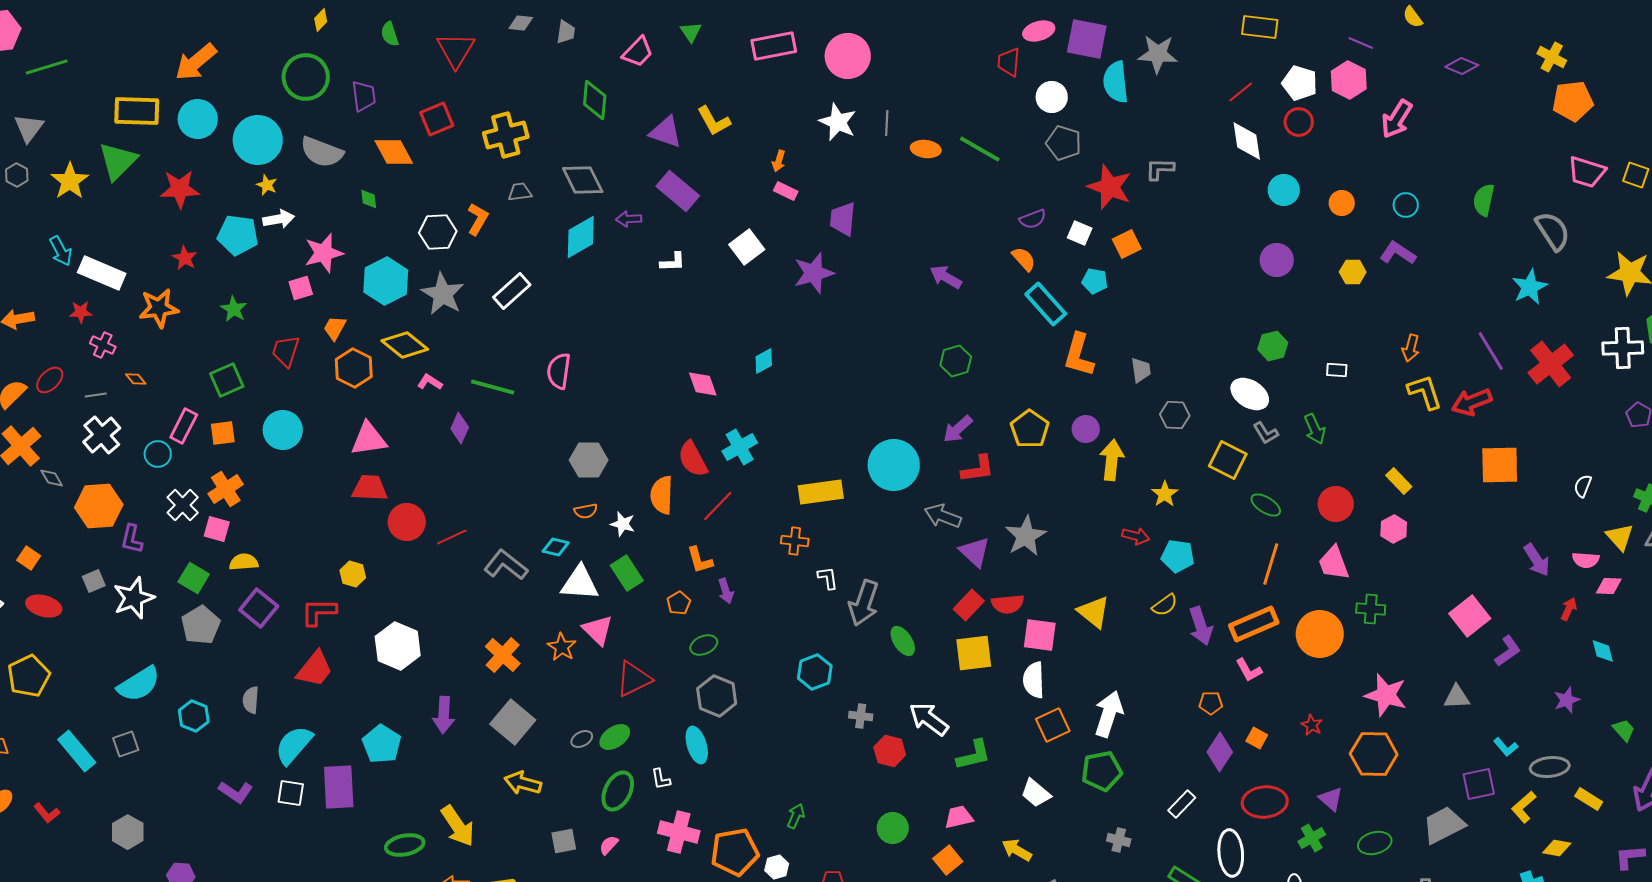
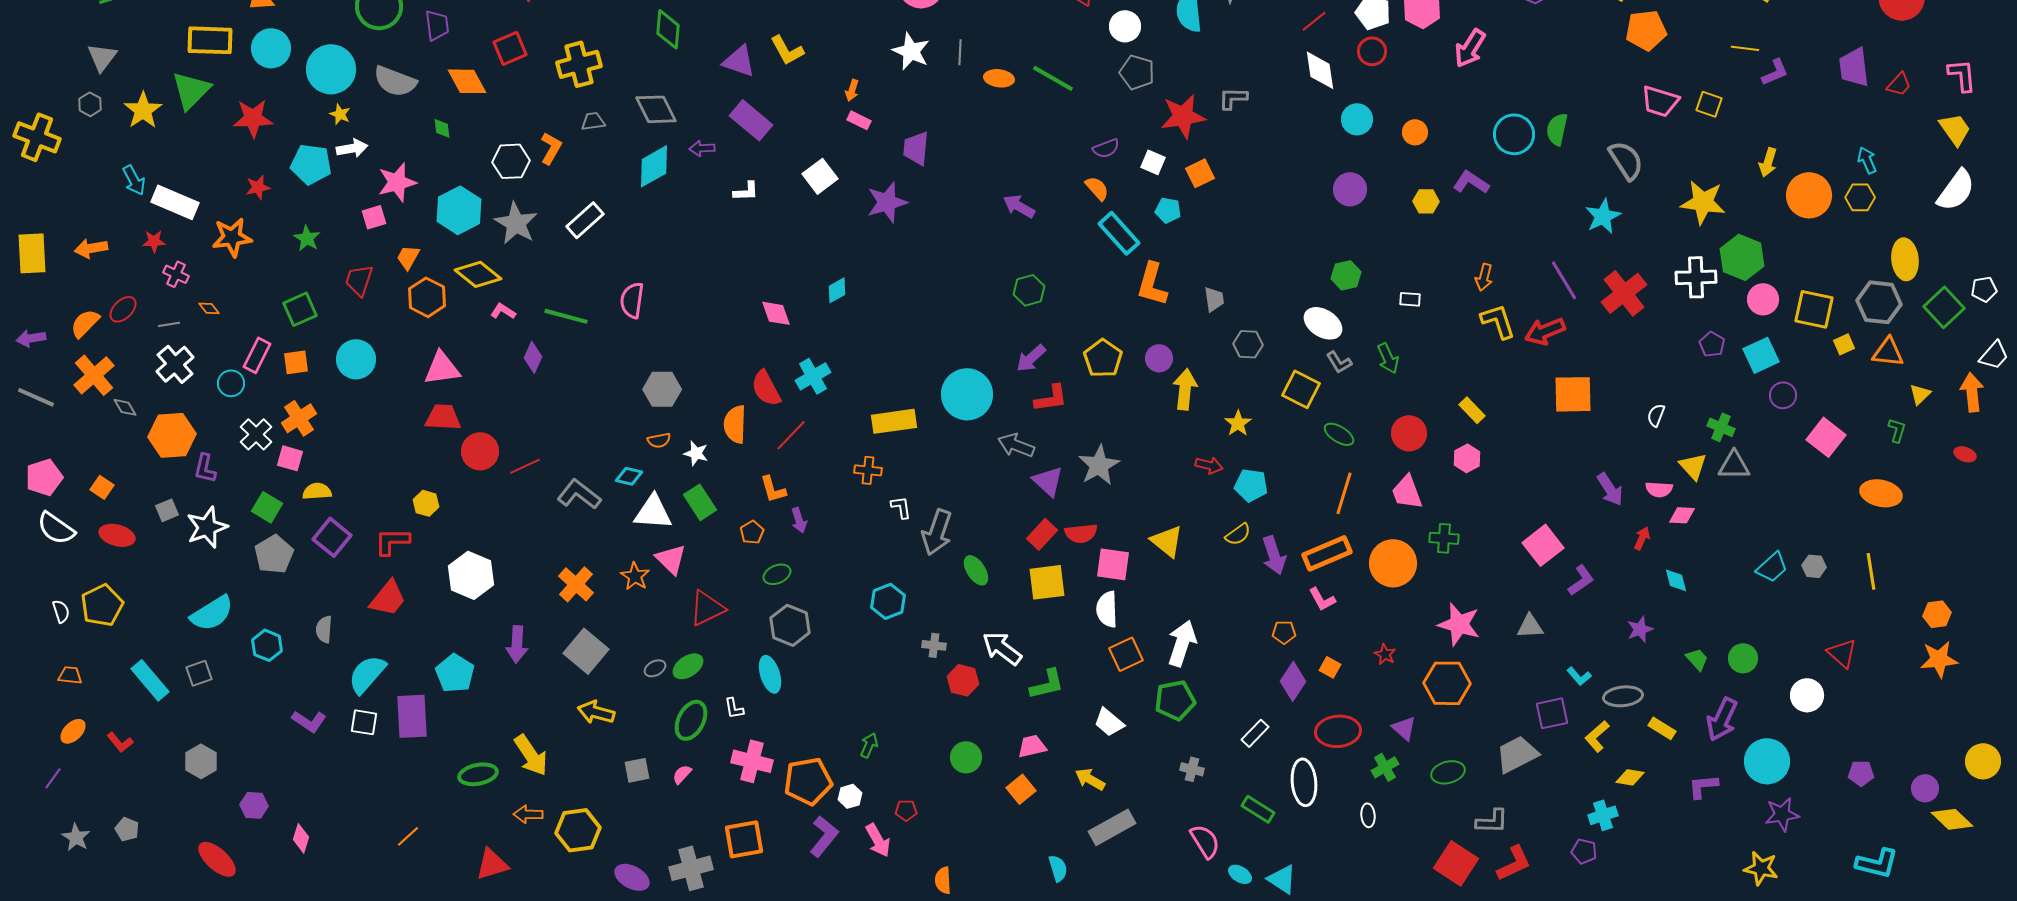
red star: (1110, 187) -> (1183, 116), turned -30
cyan circle: (1406, 205) -> (1514, 134), moved, size x1.6
red star: (185, 258) -> (258, 187), turned 30

